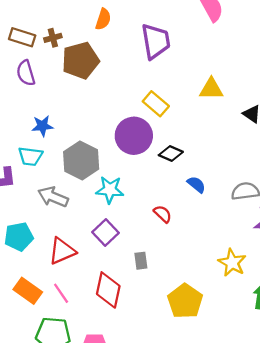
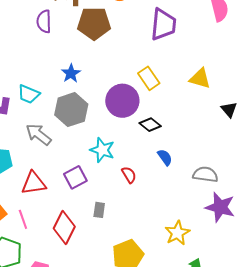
blue star: (42, 126) -> (71, 73), moved, turned 30
cyan star: (110, 190) -> (102, 150), moved

